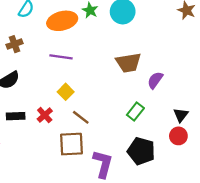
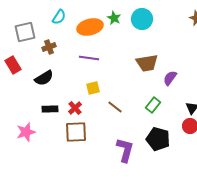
yellow square: (66, 92) -> (93, 88), turned 32
brown line: (81, 117) -> (115, 107), moved
brown square: (71, 144) -> (76, 132), moved

